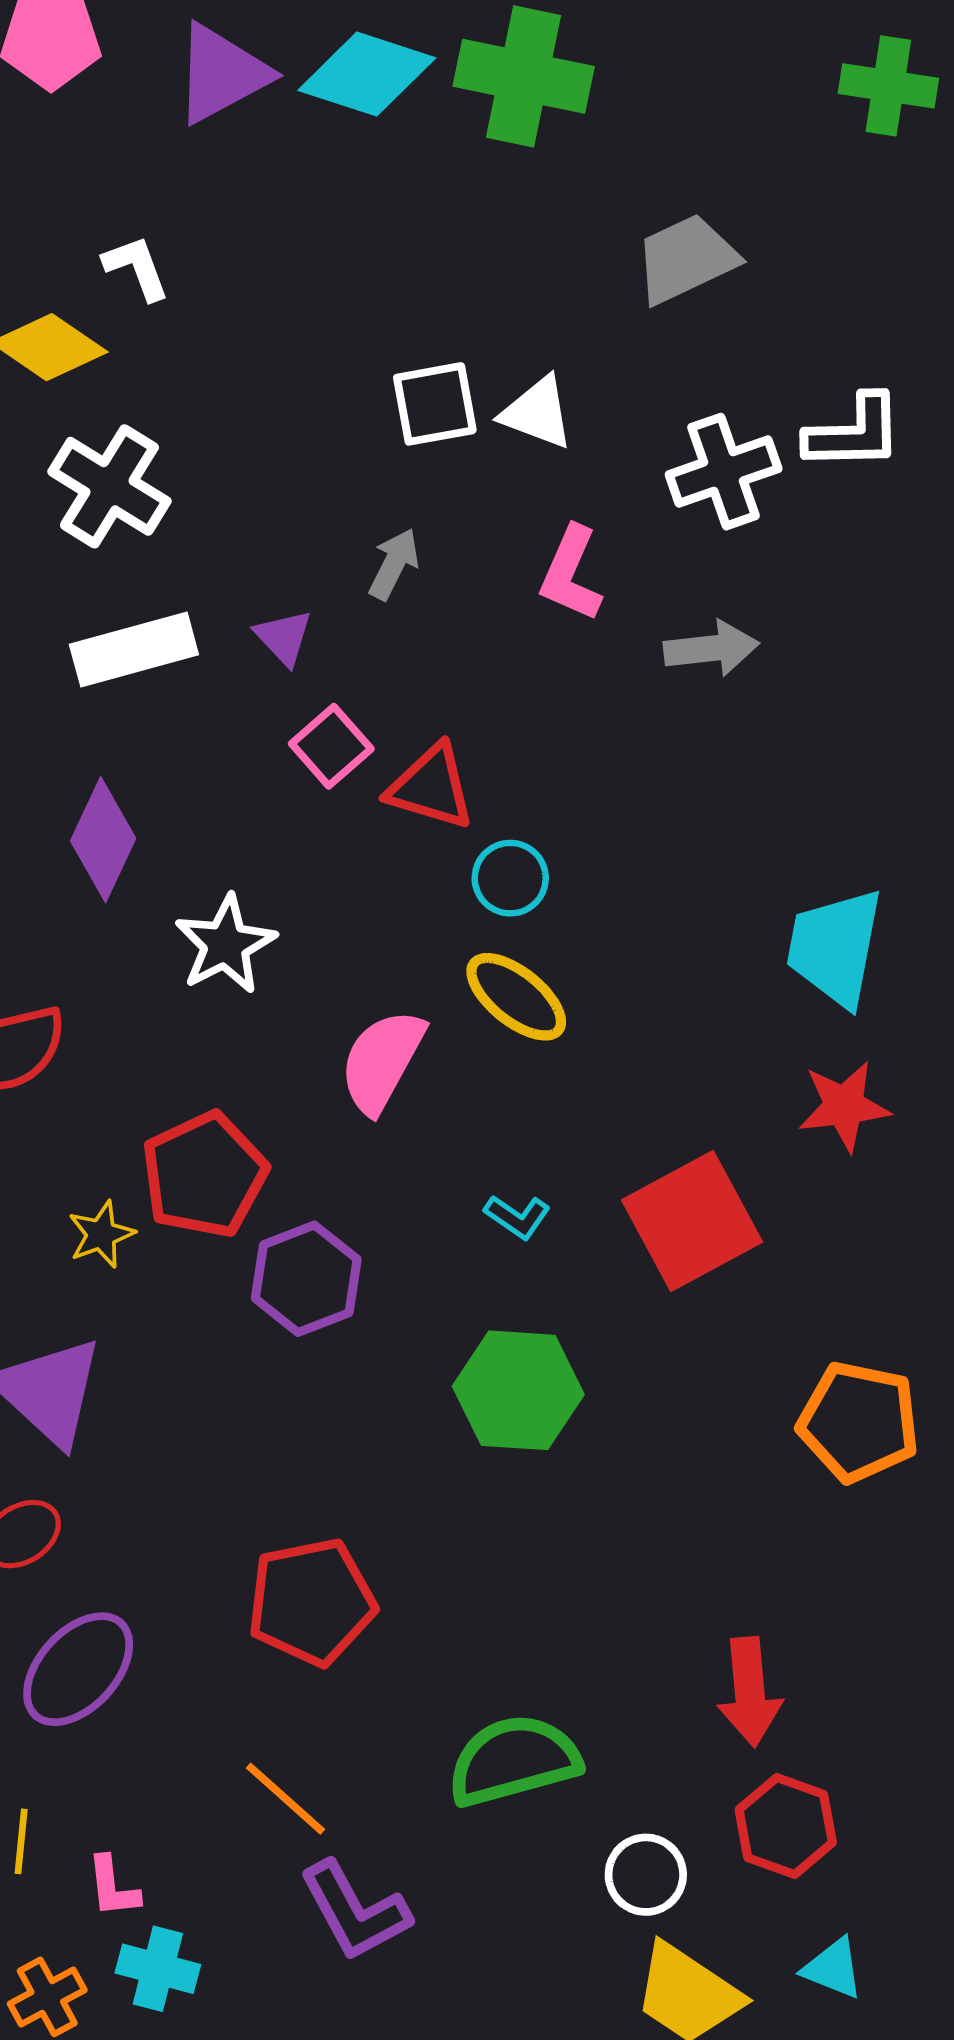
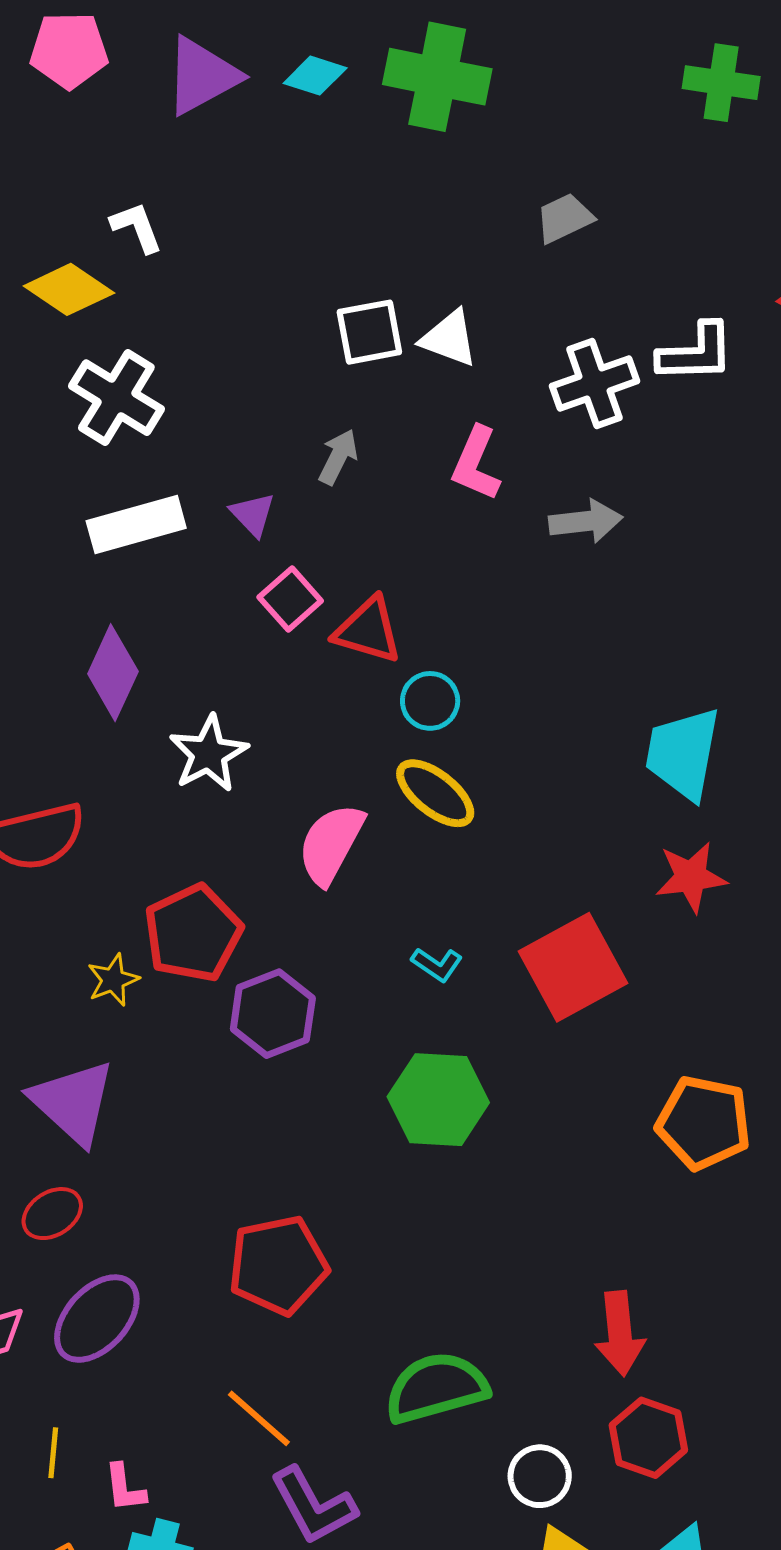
cyan diamond: (367, 74) -> (315, 76), size x0.6
gray trapezoid: (686, 259) -> (564, 218), size x0.7

